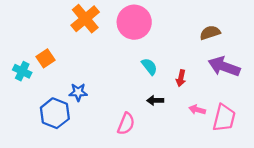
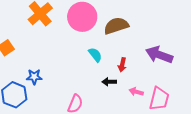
brown semicircle: (210, 33) -> (116, 26), moved, size x1.4
black arrow: (155, 100) -> (109, 82), moved

